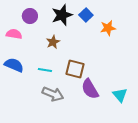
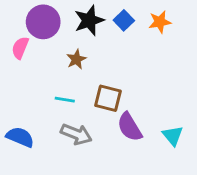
purple circle: (30, 16) -> (43, 22), size x1.5
orange star: (108, 28) -> (160, 22), moved
pink semicircle: (14, 34) -> (20, 48), turned -77
blue semicircle: (14, 65) -> (20, 137), moved

